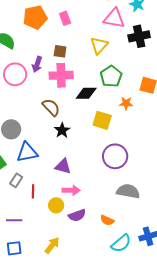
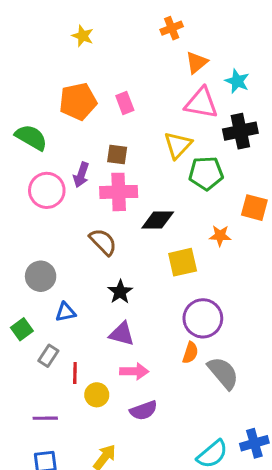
green pentagon: (111, 76) -> (206, 173), moved, turned 30
yellow square: (102, 120) -> (183, 262), turned -30
black star: (62, 130) -> (120, 292), moved
blue triangle: (27, 152) -> (66, 312), size x0.6
gray semicircle: (128, 191) -> (223, 373), turned 40
yellow circle: (56, 205) -> (97, 395), moved
orange semicircle: (107, 220) -> (190, 353), moved, turned -96

